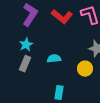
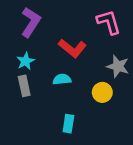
red L-shape: (62, 17) -> (72, 48), moved
gray rectangle: (25, 64) -> (24, 86), turned -35

